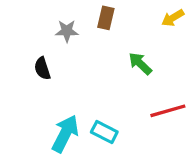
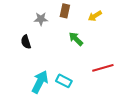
yellow arrow: (173, 18) -> (95, 16), moved
green arrow: (140, 64) -> (76, 39), moved

